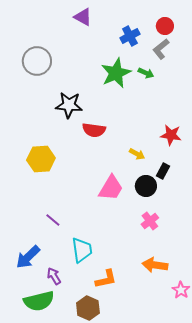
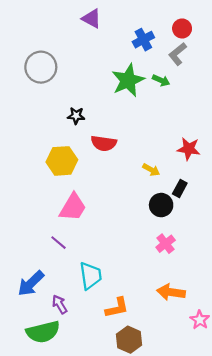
black star: (69, 105) -> (76, 116), size x0.6
yellow hexagon: (41, 159) -> (62, 161), moved
pink trapezoid: (111, 188) -> (73, 207), moved
brown hexagon: (88, 308) -> (129, 340), moved

